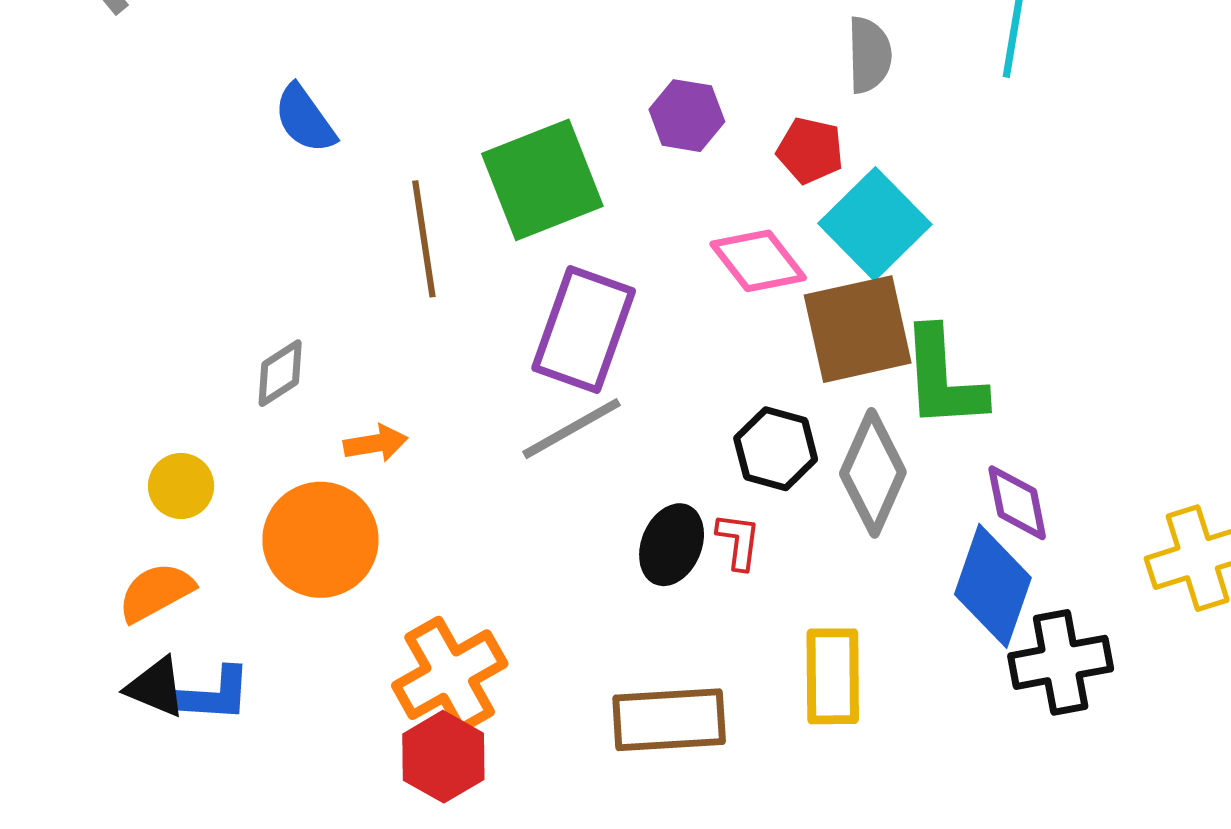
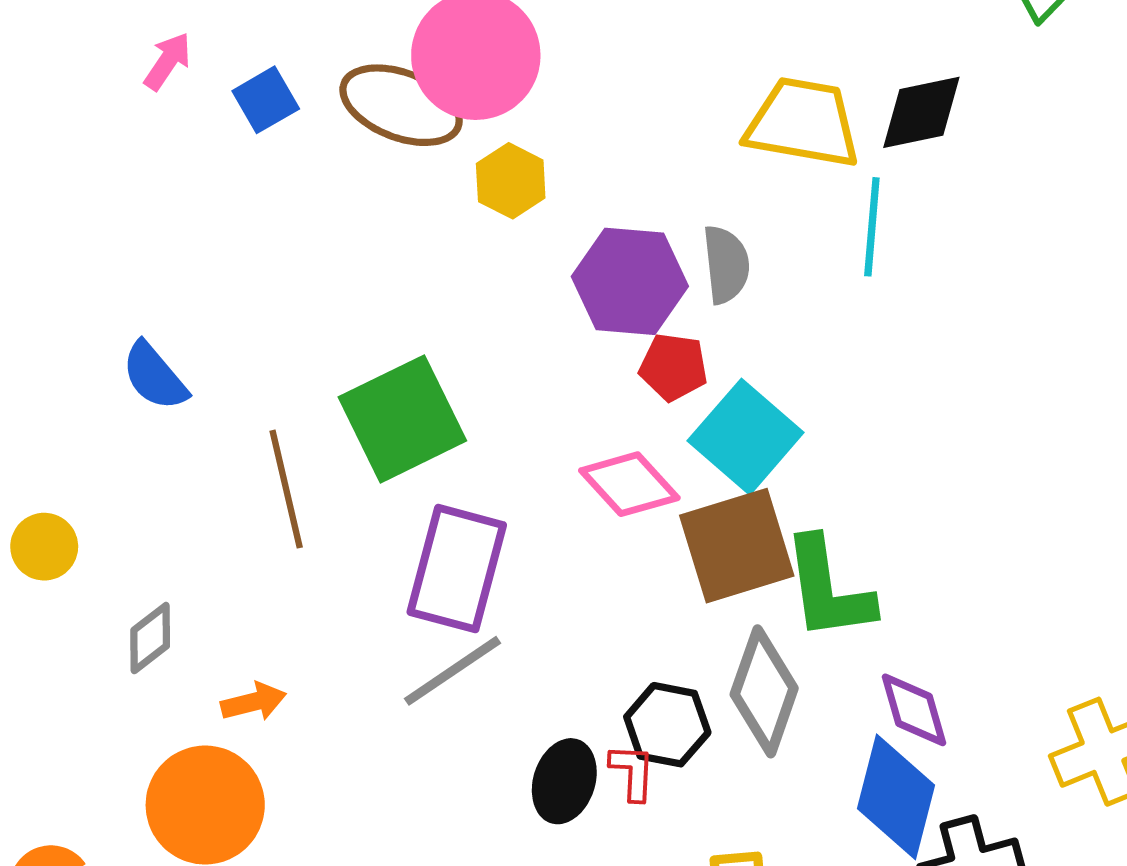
purple hexagon: (687, 116) -> (630, 281), moved, size x1.5
black hexagon: (776, 449) -> (667, 725), moved
yellow circle: (181, 486) -> (44, 547), moved

